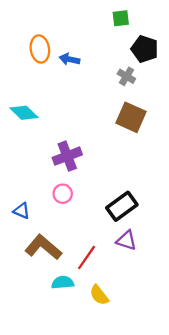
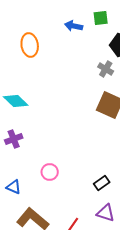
blue arrow: (69, 59) -> (74, 26), moved
purple cross: (67, 156) -> (14, 139), moved, size x0.7
black rectangle: (122, 206) -> (102, 183), size x0.6

